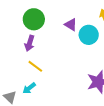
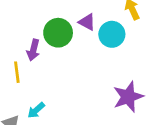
green circle: (34, 19) -> (58, 33), moved
yellow line: (35, 66) -> (17, 72), moved, turned 49

